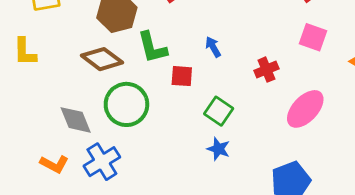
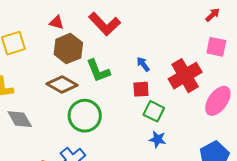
red cross: (266, 70) -> (185, 76), size x1.8
red square: (182, 76) -> (141, 89), moved
gray diamond: (76, 120) -> (20, 119), moved

